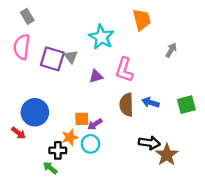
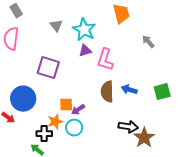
gray arrow: (171, 50) -> (148, 42), turned -72
gray triangle: (71, 57) -> (56, 26), moved
purple square: (52, 59) -> (48, 68), moved
purple triangle: (96, 76) -> (85, 51), moved

